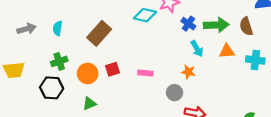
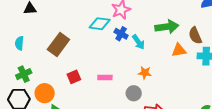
blue cross: (188, 24) -> (121, 34), moved
brown semicircle: (246, 26) -> (195, 36), moved
cyan arrow: (197, 49) -> (138, 42), moved
orange circle: (88, 74) -> (45, 93), moved

